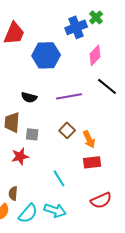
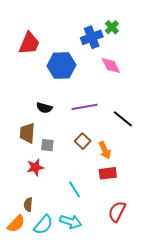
pink diamond: (95, 55) -> (111, 66), turned -70
black line: (107, 86) -> (123, 119), moved
red semicircle: (101, 200) -> (117, 212), turned 140

